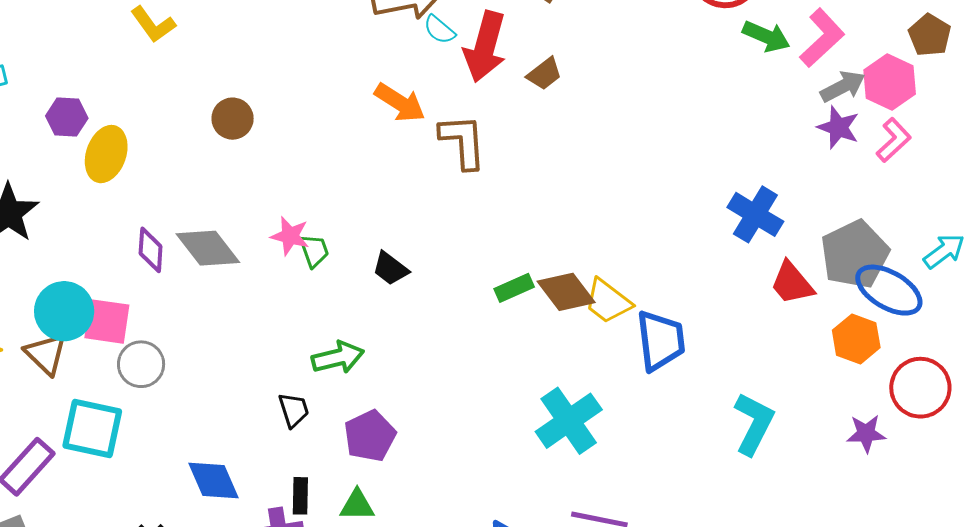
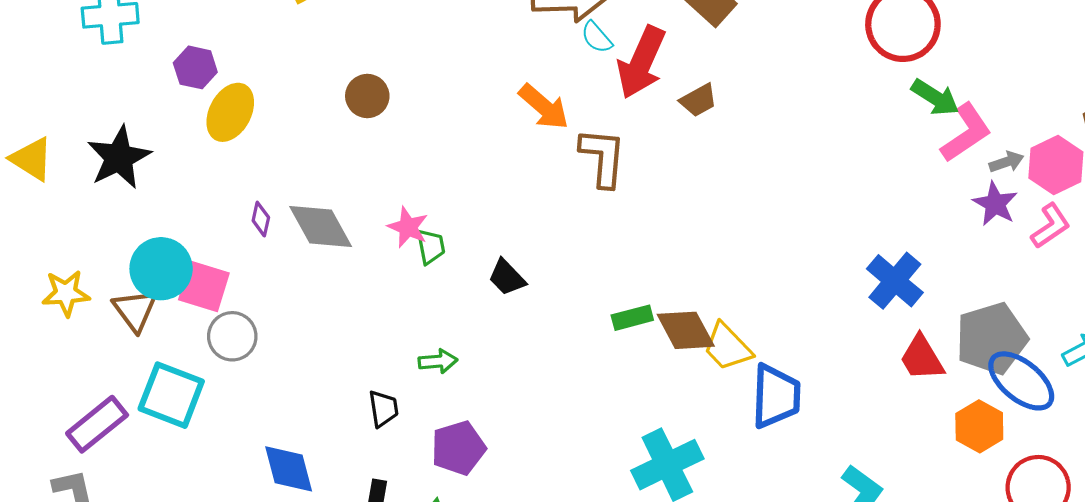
pink L-shape: (822, 38) -> (966, 133), moved
gray arrow: (843, 86) -> (1007, 162), size x0.7
purple diamond: (151, 250) -> (261, 219), size x0.7
green arrow: (338, 357) -> (438, 361), size x0.7

